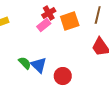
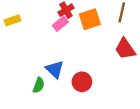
green semicircle: (25, 63) -> (39, 85), moved, turned 64

